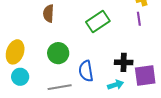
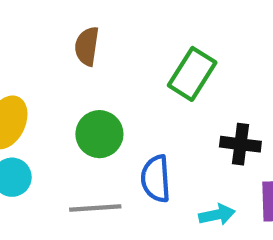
green rectangle: (98, 21) -> (192, 74), turned -30
black cross: (124, 62) -> (240, 144), moved

